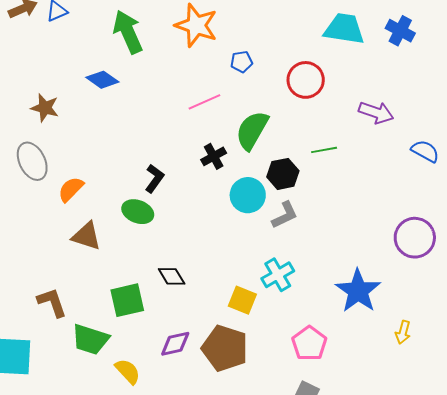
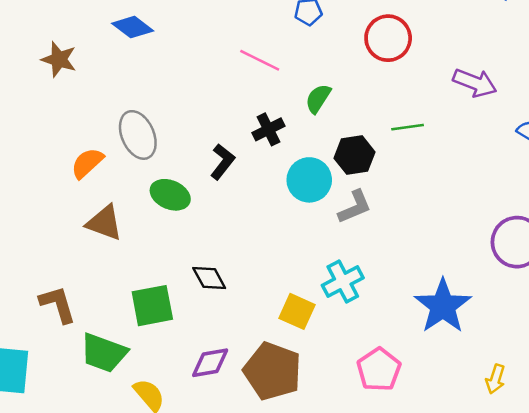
pink line: (204, 102) -> (260, 60), turned 48
green semicircle: (252, 130) -> (318, 99), size x0.6
gray ellipse: (32, 161) -> (138, 135), moved
black L-shape: (154, 178) -> (222, 162), moved
yellow arrow: (403, 332) -> (495, 379), moved

